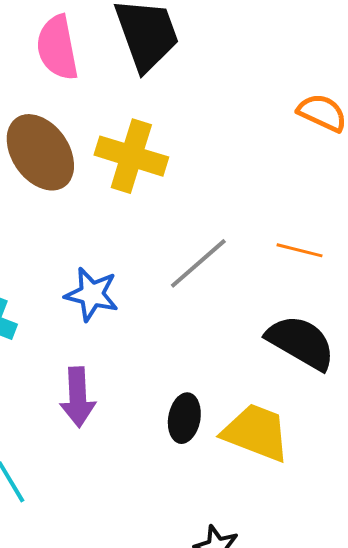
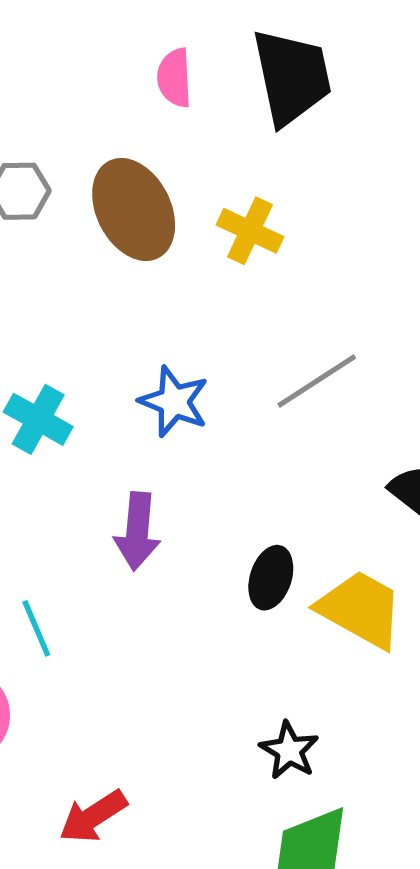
pink semicircle: (57, 48) -> (174, 78), size x0.7
yellow cross: (131, 156) -> (250, 231), size x0.7

